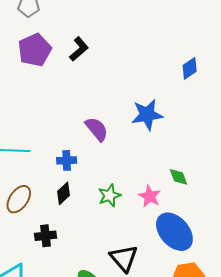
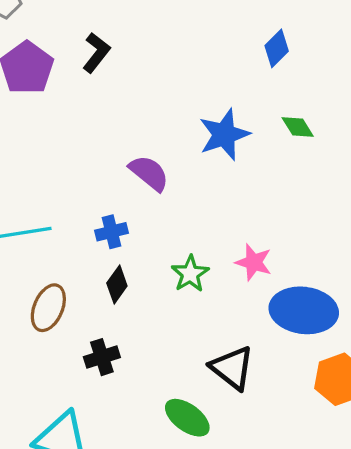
green diamond: (179, 177) -> (298, 127), moved
blue ellipse: (174, 232) -> (304, 310), turned -30

